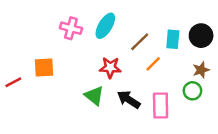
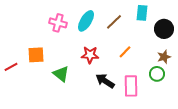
cyan rectangle: (173, 39) -> (142, 13), moved
brown line: (140, 42) -> (114, 22), moved
green triangle: (94, 96) -> (61, 74), moved

